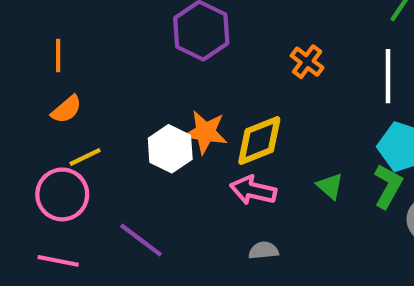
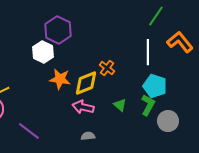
orange cross: (307, 62) -> (107, 68), moved
white hexagon: (170, 149) -> (43, 52), moved

